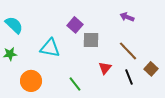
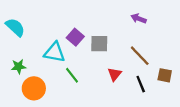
purple square: (75, 25) -> (75, 37), moved
green star: (10, 54) -> (19, 67), moved
brown square: (151, 69) -> (165, 75), turned -32
green line: (75, 84) -> (72, 75), moved

